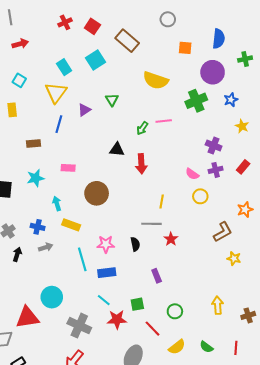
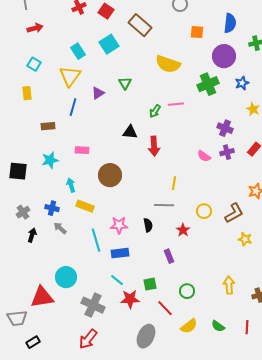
yellow circle: (200, 196) -> (204, 211), moved
red star: (171, 239) -> (183, 230), moved
gray arrow: (46, 247) -> (60, 228), turned -120

